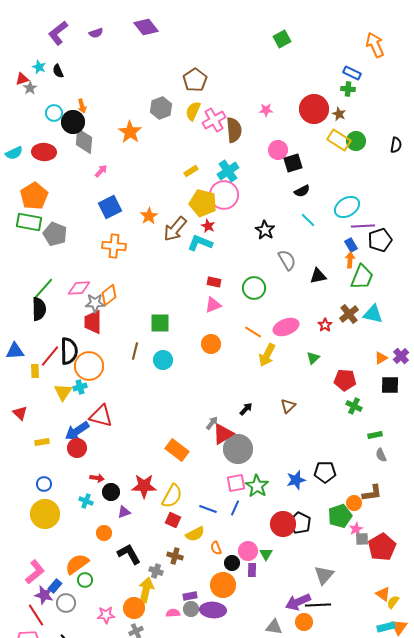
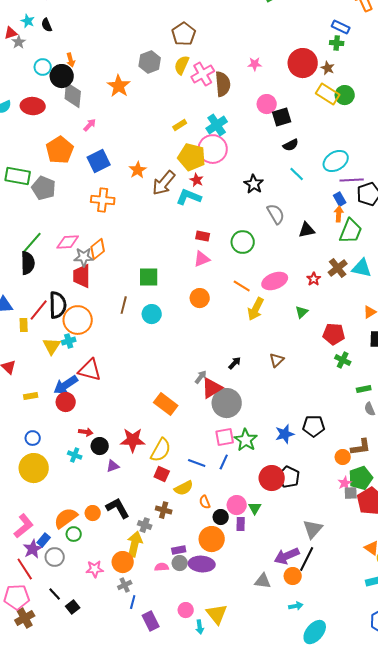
orange pentagon: (34, 196) -> (60, 150), moved
green pentagon: (340, 516) -> (361, 478), moved
orange circle: (104, 533) -> (93, 513), moved
purple star: (44, 595) -> (33, 549), turned 30
black line: (318, 605) -> (307, 559), turned -60

